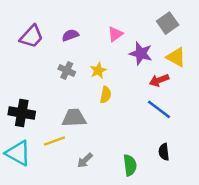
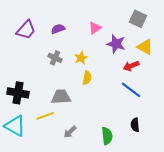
gray square: (168, 23) -> (138, 19), turned -30

